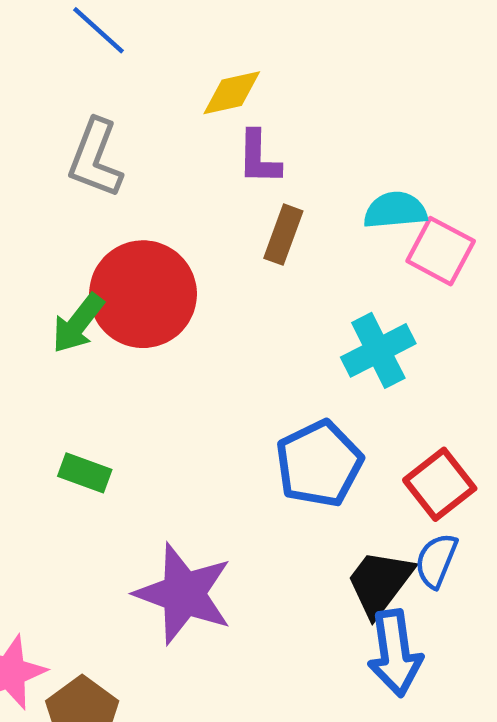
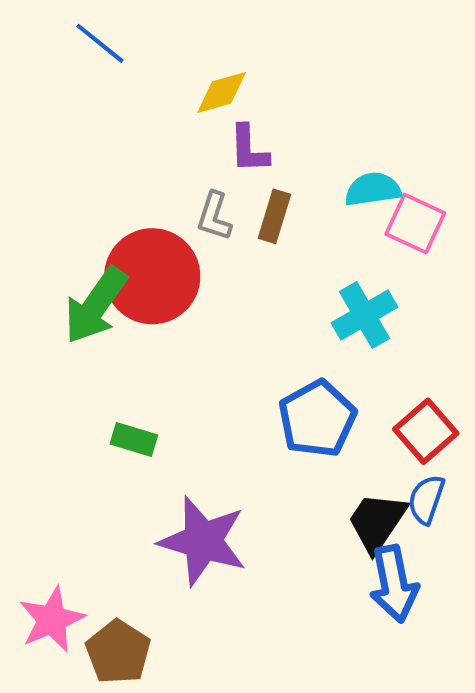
gray L-shape: (95, 158) -> (214, 216), moved, size x0.7
green arrow: (78, 323) -> (96, 305), size x1.4
green rectangle: (85, 473) -> (134, 440), moved

